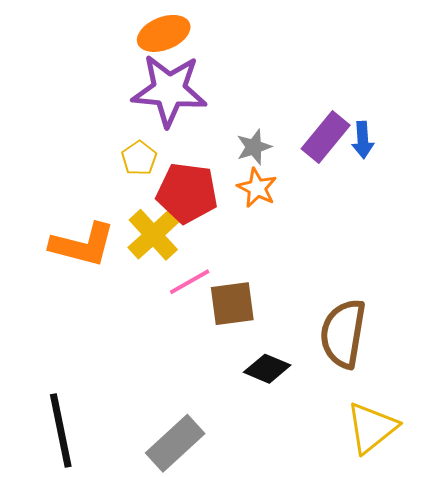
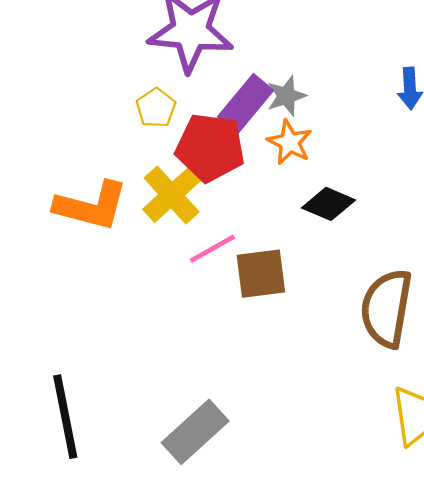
purple rectangle: (326, 137) -> (246, 104), moved
black diamond: (267, 369) -> (328, 204), moved

